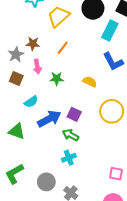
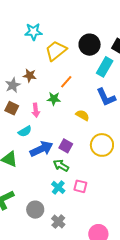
orange line: (63, 48) -> (66, 82), moved
pink arrow: (37, 67) -> (36, 110), moved
green star: (57, 79) -> (54, 99), moved
cyan cross: (69, 158) -> (58, 187), turned -32
pink square: (116, 174) -> (80, 186), moved

